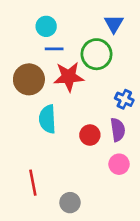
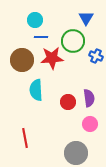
blue cross: (124, 99) -> (96, 56), moved
gray circle: (70, 203) -> (76, 153), moved, size x1.5

